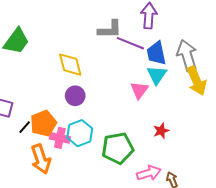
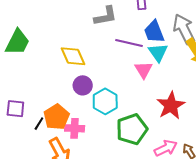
purple line: (130, 43) -> (129, 43), moved
red star: (161, 131) -> (171, 106), size x1.8
cyan hexagon: (80, 133) -> (105, 101), moved

